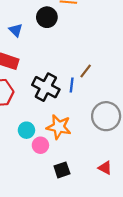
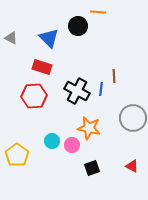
blue triangle: (16, 30) -> (49, 38), size x1.5
brown line: (86, 71) -> (114, 76), turned -40
cyan circle: (26, 130) -> (52, 141), moved

